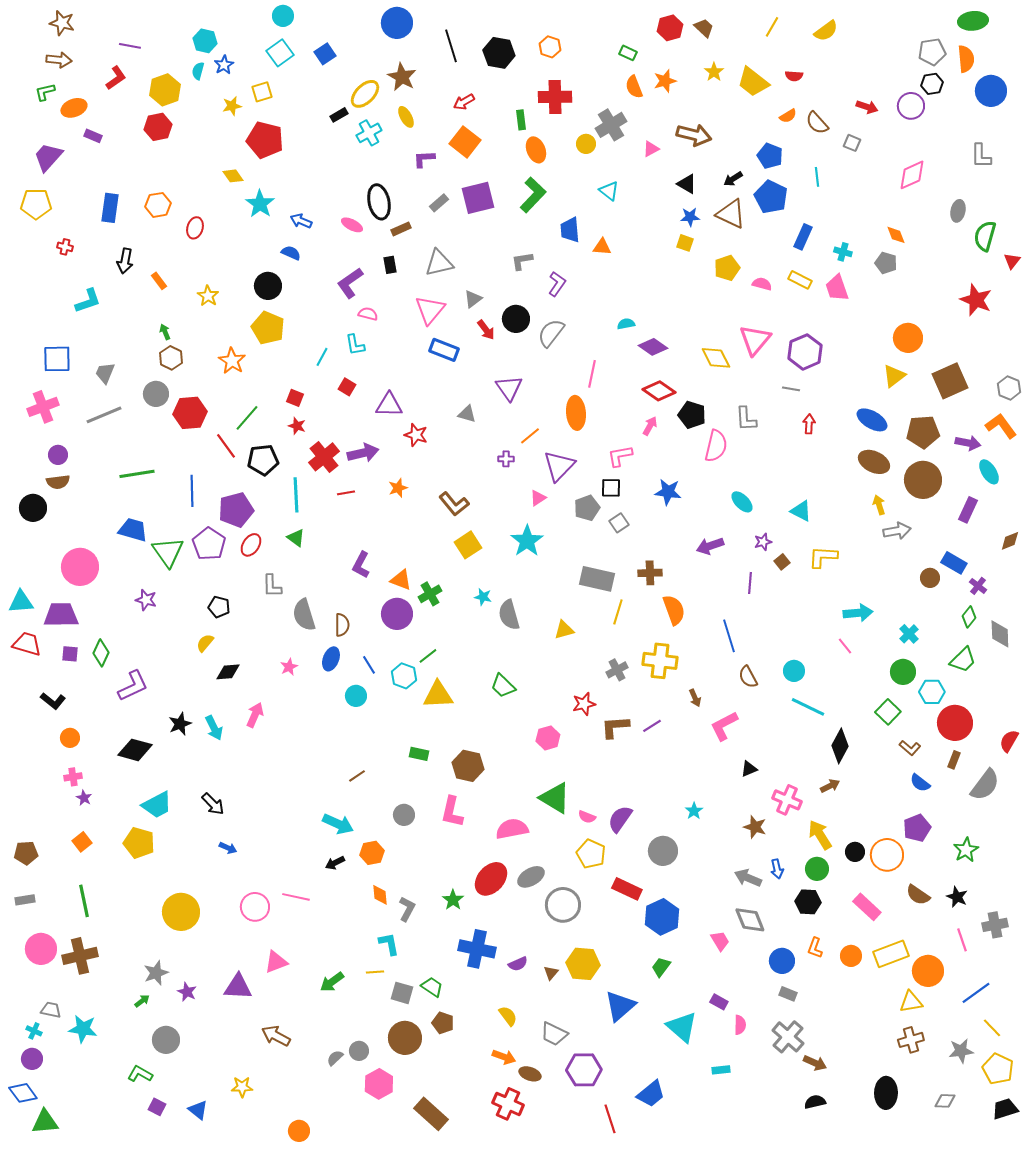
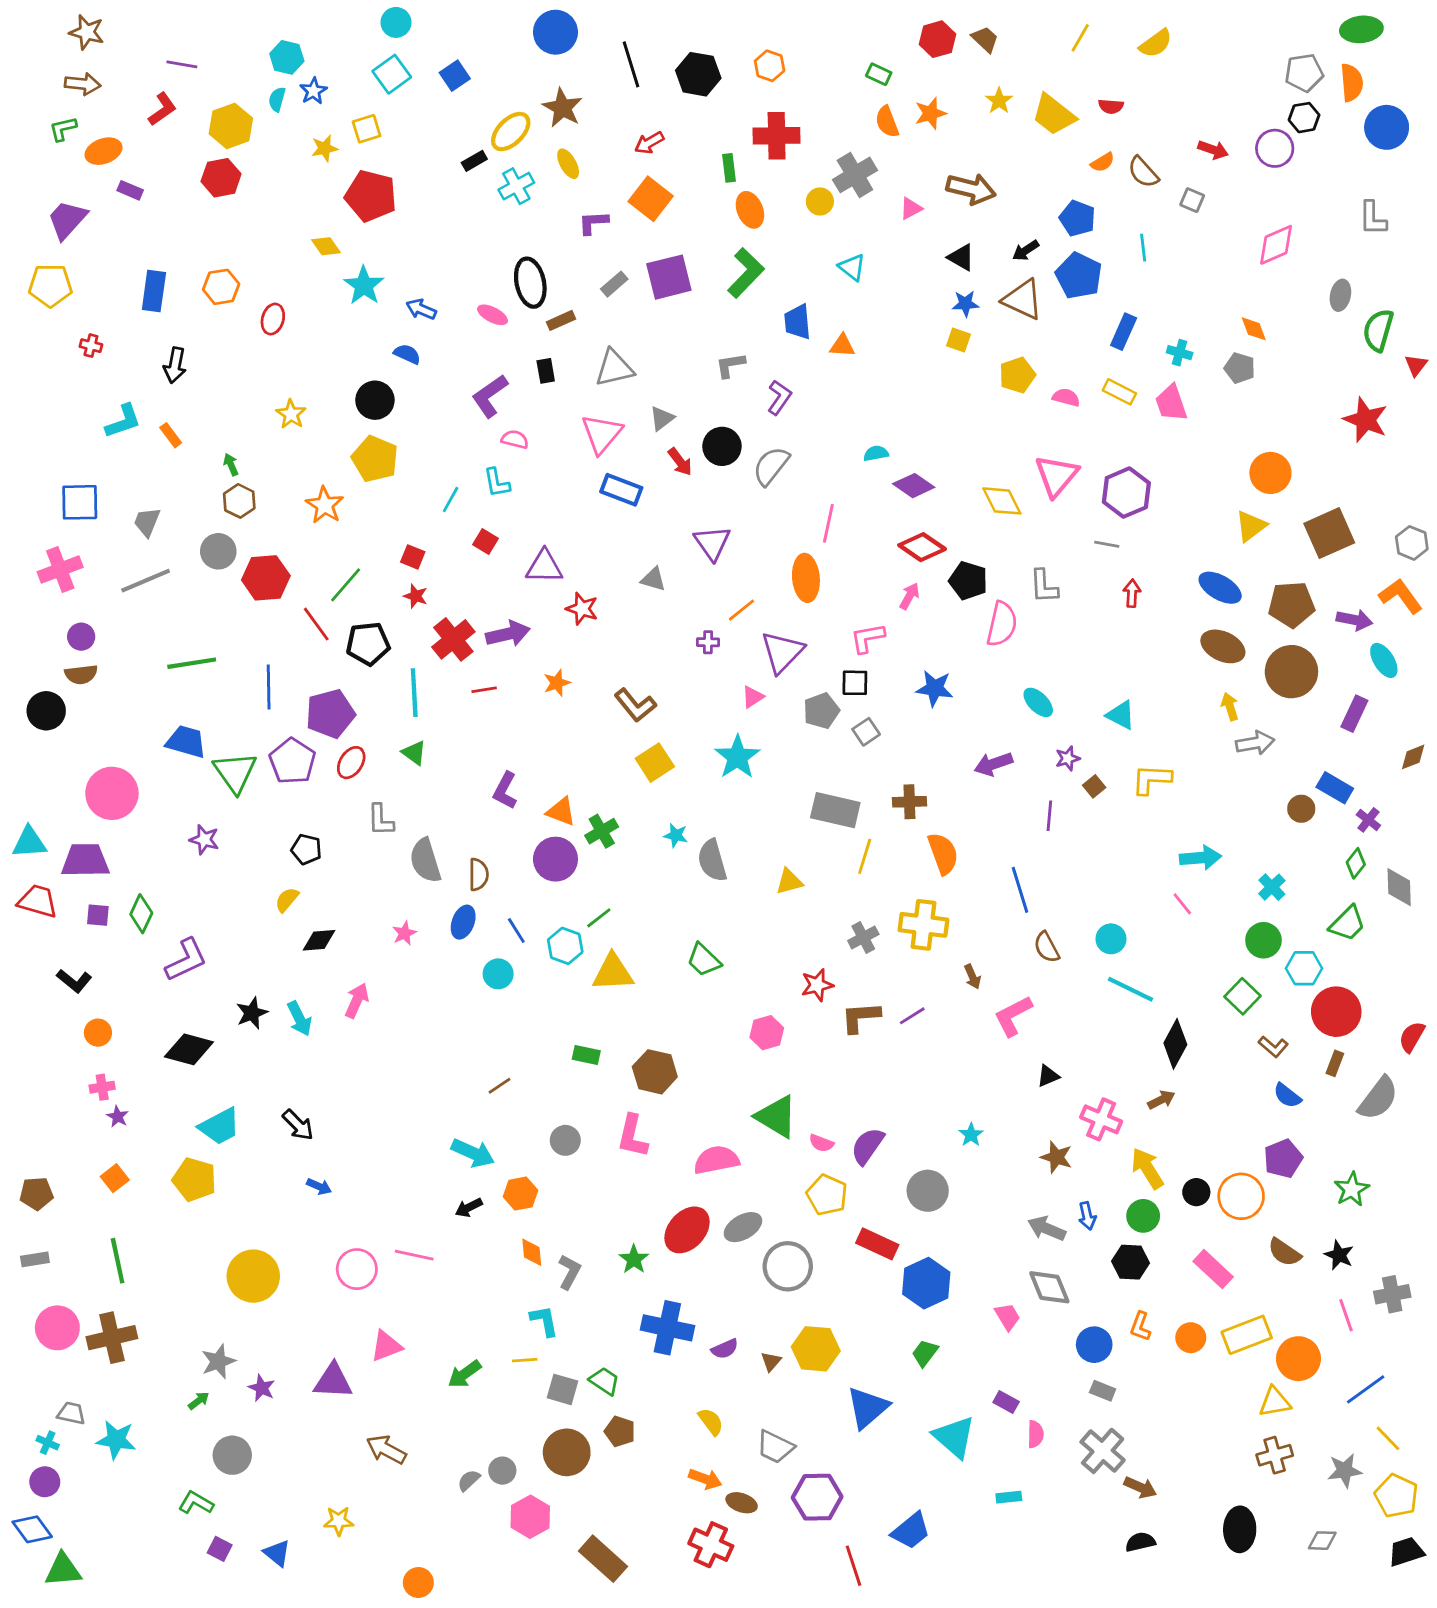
orange rectangle: (159, 281) -> (171, 435), moved

